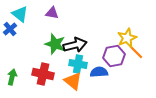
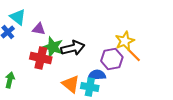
purple triangle: (52, 13) -> (39, 29), moved
cyan cross: (78, 64) -> (90, 87), moved
red cross: (43, 74) -> (41, 58), moved

